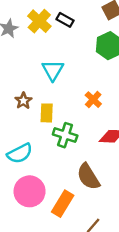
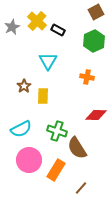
black rectangle: (65, 20) -> (58, 30), moved
orange cross: (93, 100) -> (87, 77), moved, turned -32
green cross: (65, 135) -> (57, 131), moved

